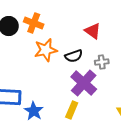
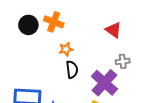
orange star: (46, 50) -> (66, 49), size x0.6
black semicircle: (74, 56) -> (72, 70), moved, turned -78

